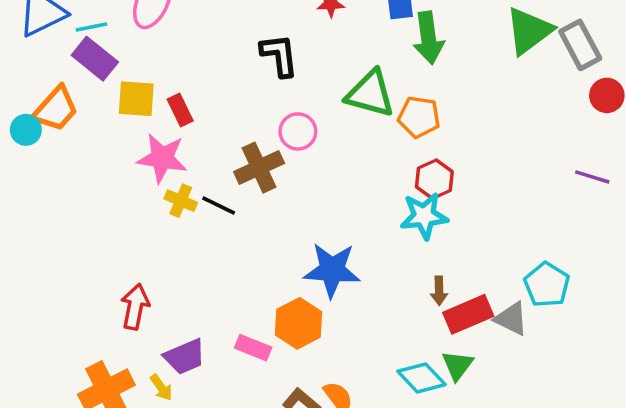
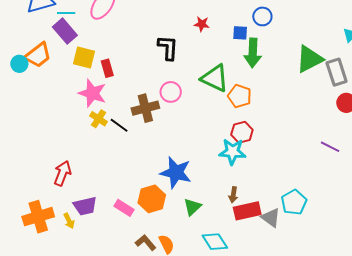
green triangle: (458, 365) -> (192, 207), moved

